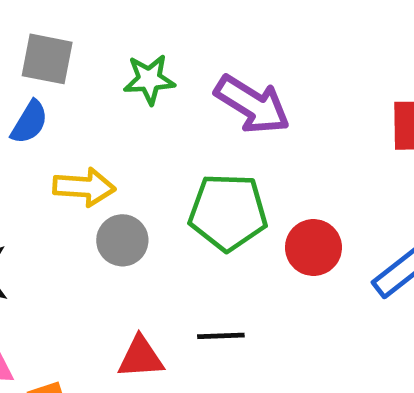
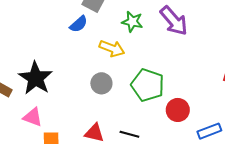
purple arrow: (252, 105) -> (174, 21), moved
yellow arrow: (84, 187) -> (112, 48), moved

